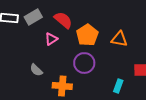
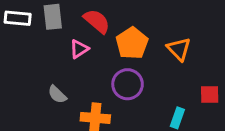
gray rectangle: (33, 17) -> (53, 17), turned -66
orange triangle: (119, 39) -> (179, 49), turned 36

